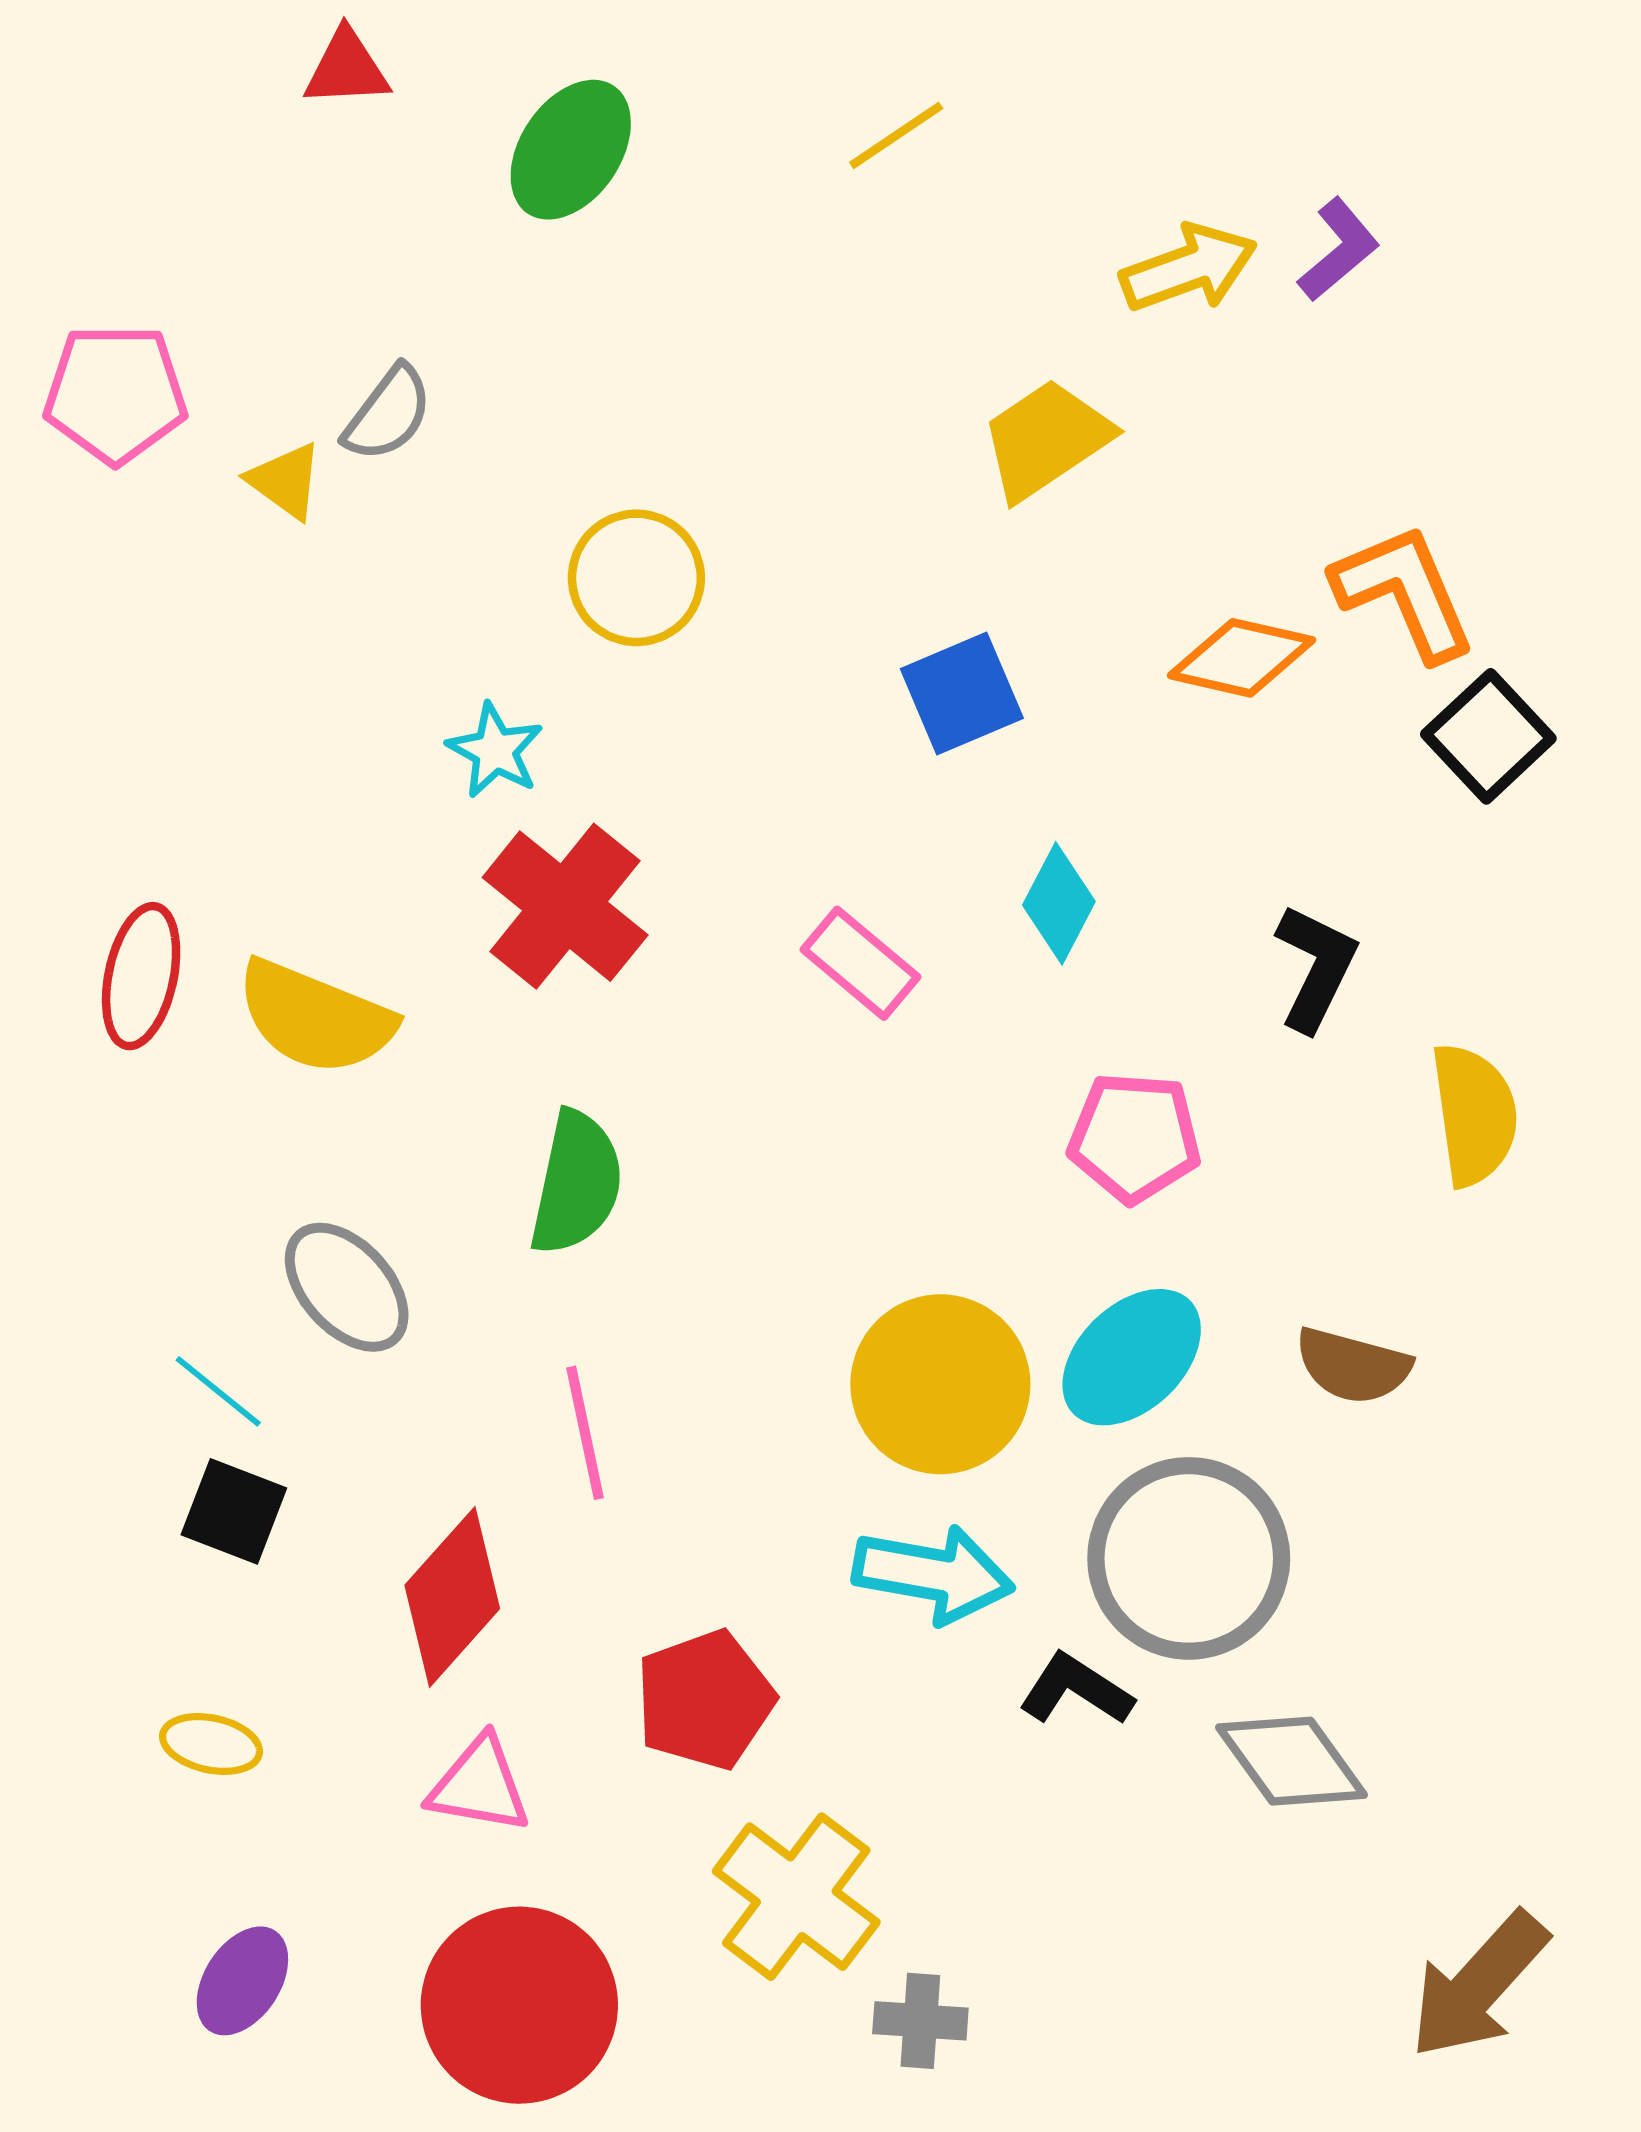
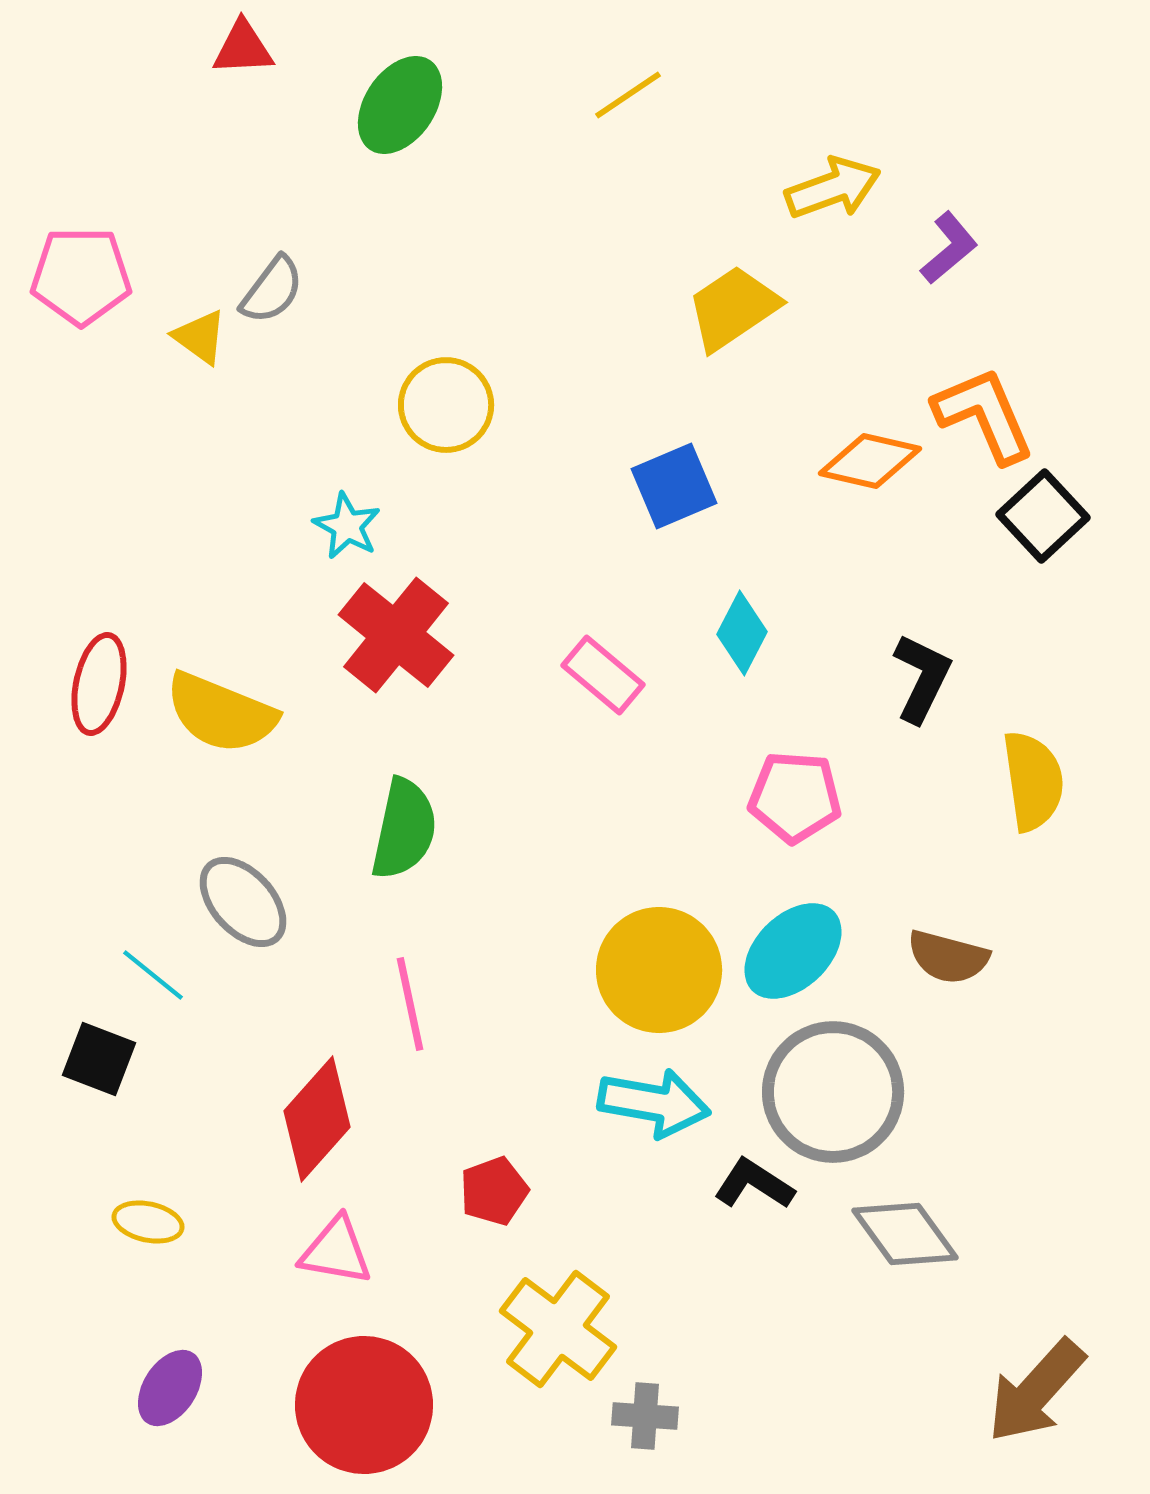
purple L-shape: (1339, 250) -> (949, 248), moved
black square: (234, 1511) -> (99, 1059), moved
red pentagon: (705, 1700) -> (494, 1191), size x0.7

